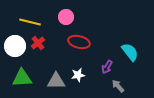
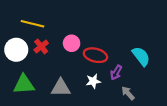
pink circle: (66, 17) -> (72, 43), moved
red ellipse: (79, 42) -> (95, 55), moved
white star: (78, 75) -> (93, 81), moved

